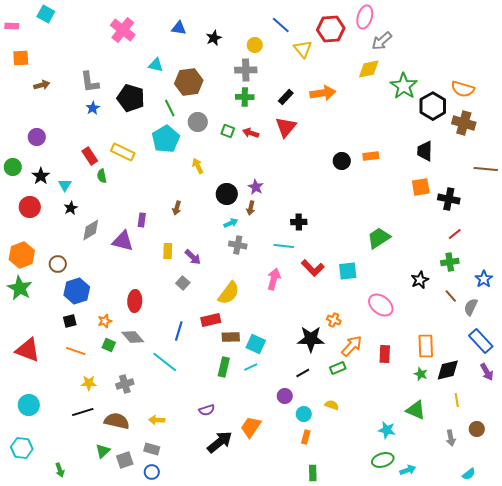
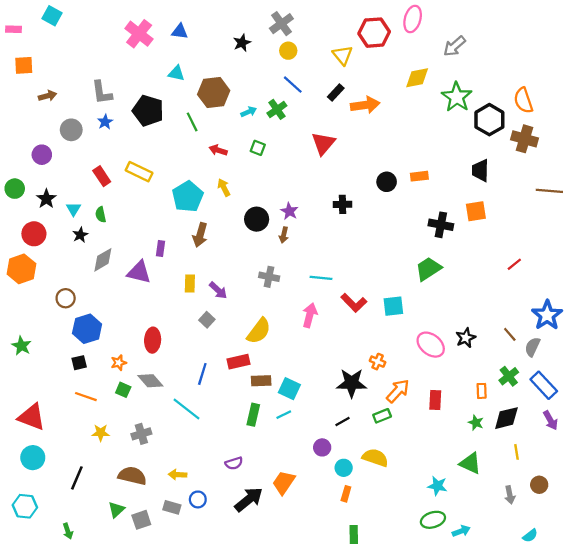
blue line: (281, 25) -> (293, 85), moved
blue triangle: (179, 28) -> (180, 31), moved
gray arrow: (382, 41) -> (454, 46), moved
gray cross: (246, 70) -> (281, 24), moved, turned -35
orange semicircle: (463, 89) -> (523, 100), turned 55
green cross: (245, 97) -> (277, 109), turned -36
black rectangle: (286, 97) -> (336, 93), moved
gray circle: (198, 122) -> (71, 130), moved
red arrow: (251, 133) -> (218, 150), moved
cyan pentagon: (166, 139) -> (188, 197), moved
green semicircle: (102, 176) -> (101, 215), moved
black cross: (449, 199) -> (441, 225), moved
brown arrow: (177, 208) -> (200, 235), size x1.5
black cross: (299, 222) -> (343, 204), moved
cyan arrow: (231, 223) -> (249, 112), moved
orange hexagon: (22, 255) -> (21, 269), moved
green cross: (450, 262) -> (509, 376), moved, turned -30
blue star: (484, 279) -> (547, 315), size x1.5
black star: (420, 280) -> (466, 338), moved
green star: (20, 288) -> (21, 346), moved, size x0.7
orange rectangle: (426, 346) -> (482, 391), size x0.6
red triangle: (28, 350) -> (32, 417), moved
yellow semicircle: (332, 405) -> (375, 458), size x1.6
black line: (83, 412) -> (77, 478), moved, turned -50
blue circle: (152, 472) -> (198, 499), moved

